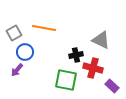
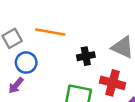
black cross: (76, 55) -> (86, 56), moved

